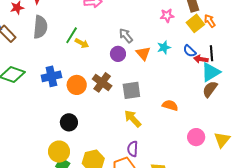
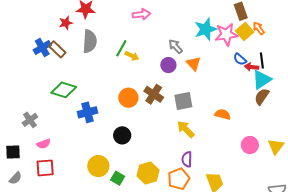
pink star: (167, 16) -> (226, 34), moved, size x1.6
cyan star: (164, 47) -> (206, 29), moved, size x1.6
blue cross: (51, 76) -> (87, 112), moved
yellow circle: (59, 152) -> (98, 166), moved

